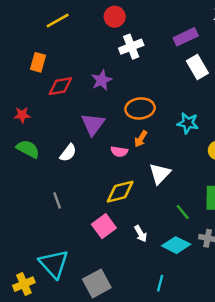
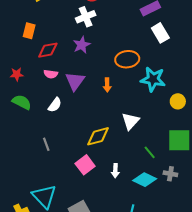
white cross: (131, 47) -> (86, 17), moved
orange ellipse: (140, 108) -> (127, 59), moved
cyan star: (188, 123) -> (153, 79), size x1.4
orange arrow: (141, 139) -> (107, 85), moved, turned -32
pink semicircle: (119, 152) -> (51, 74), moved
white arrow: (141, 234) -> (115, 171), turned 32

